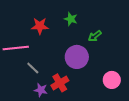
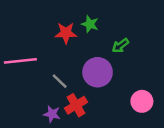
red star: (40, 26) -> (66, 33), moved
gray line: (33, 68) -> (60, 81), moved

